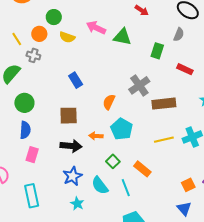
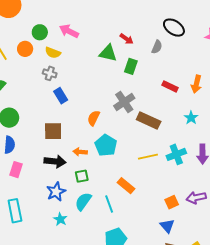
red arrow: (142, 10) -> (127, 39), moved
pink arrow: (96, 28) -> (69, 31), moved
gray semicircle: (179, 35) -> (157, 47), moved
green rectangle: (157, 51) -> (131, 66), moved
gray cross: (33, 55) -> (50, 73), moved
brown rectangle: (164, 104) -> (149, 120), turned 30
green square: (113, 161) -> (82, 176), moved, turned 32
cyan semicircle: (100, 185) -> (83, 201), turned 72

